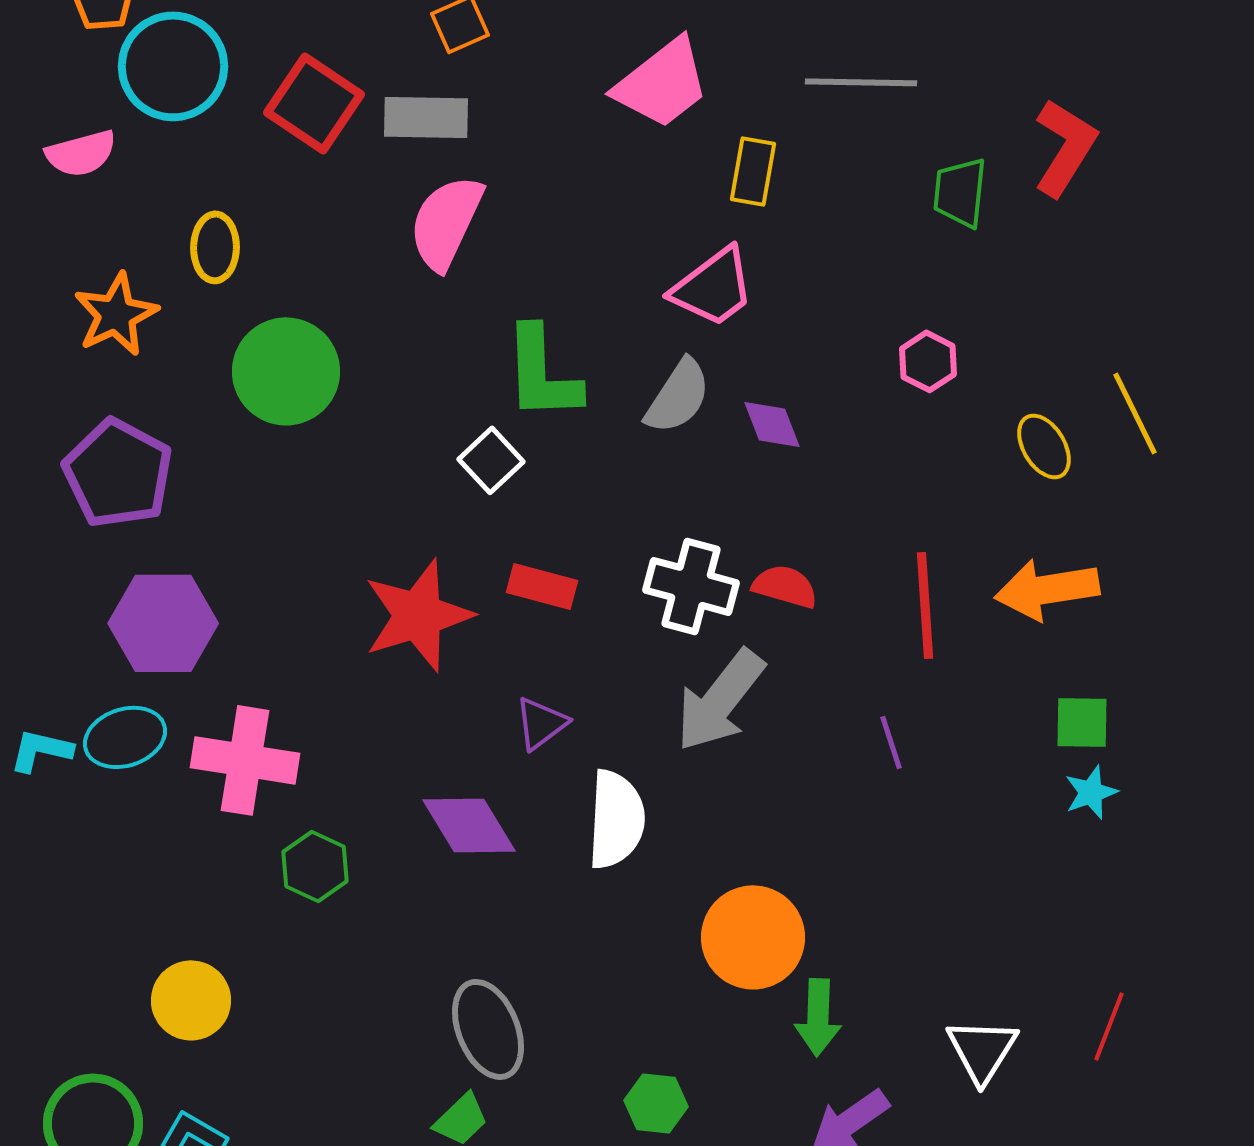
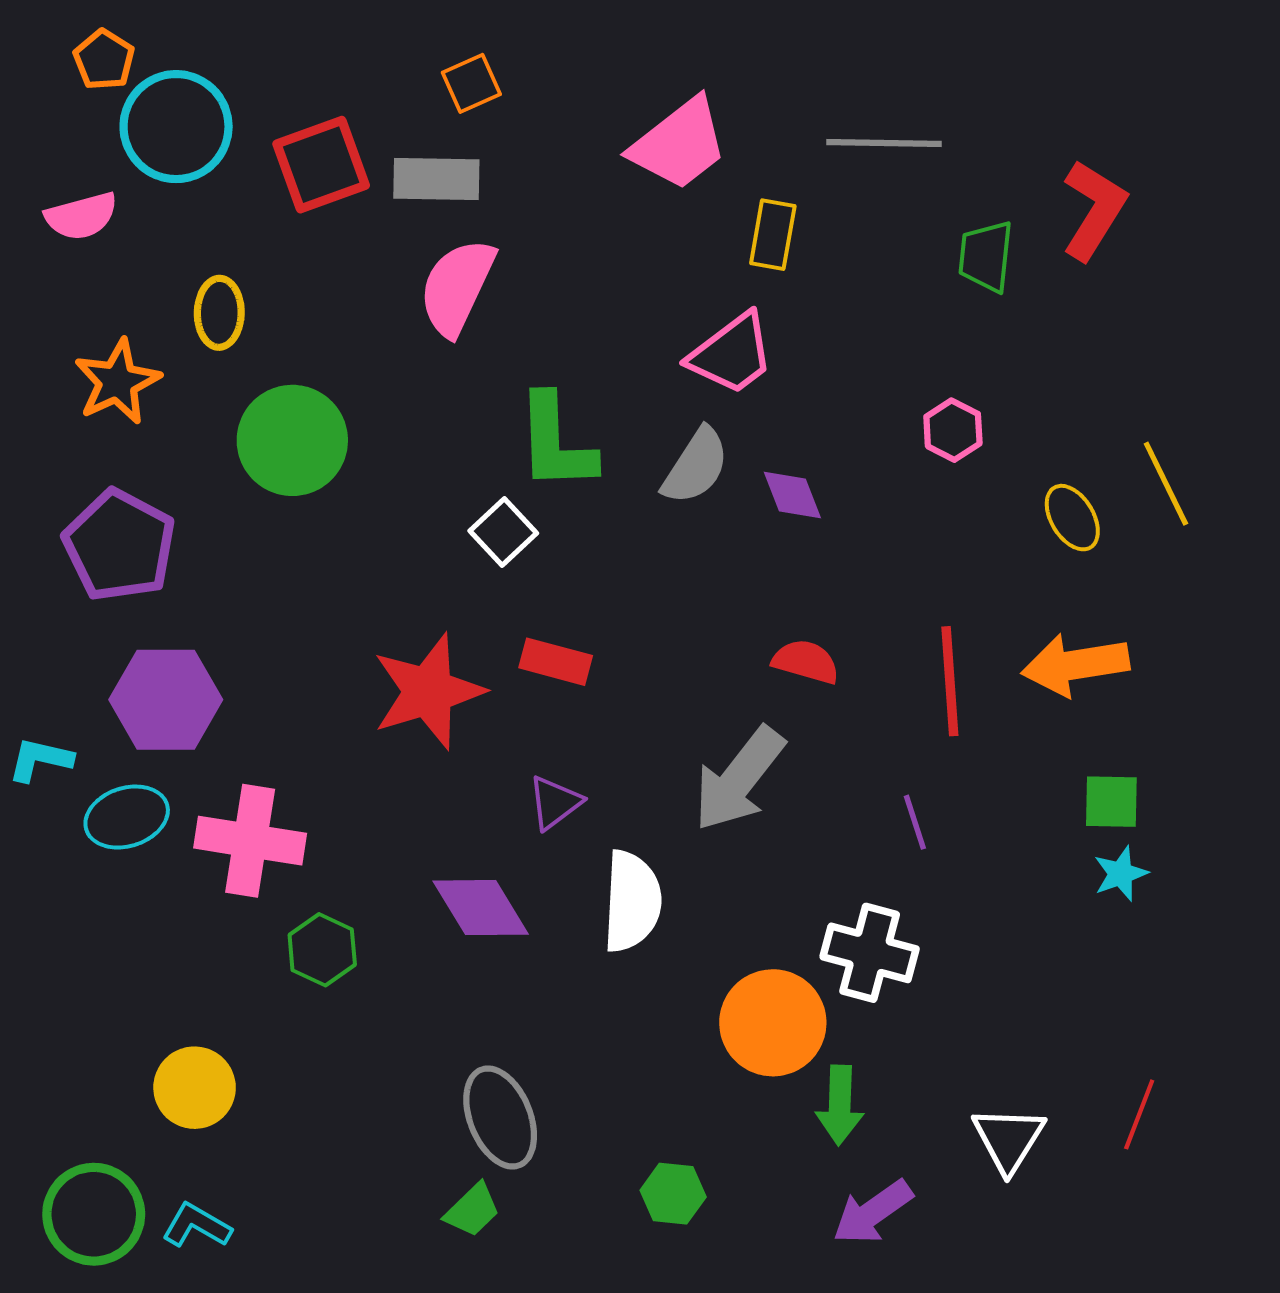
red square: (314, 103) -> (321, 165), turned 36
white cross: (691, 586) -> (870, 953), moved
cyan L-shape: (41, 750) -> (40, 759), moved

